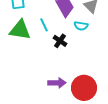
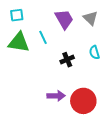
cyan semicircle: (81, 26) -> (94, 52), moved, turned 64
black cross: (60, 41) -> (67, 60), moved, turned 32

